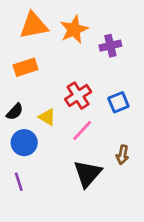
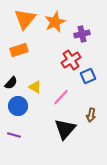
orange triangle: (34, 25) -> (25, 19), turned -40
red cross: (78, 96) -> (71, 60), moved
purple line: (19, 182) -> (14, 135), turned -56

